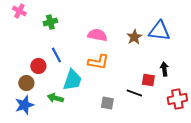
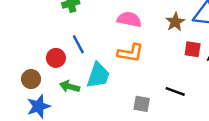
red square: (148, 80) -> (193, 49), moved
brown circle: (26, 83) -> (31, 79), moved
green arrow: (55, 98) -> (70, 86), moved

